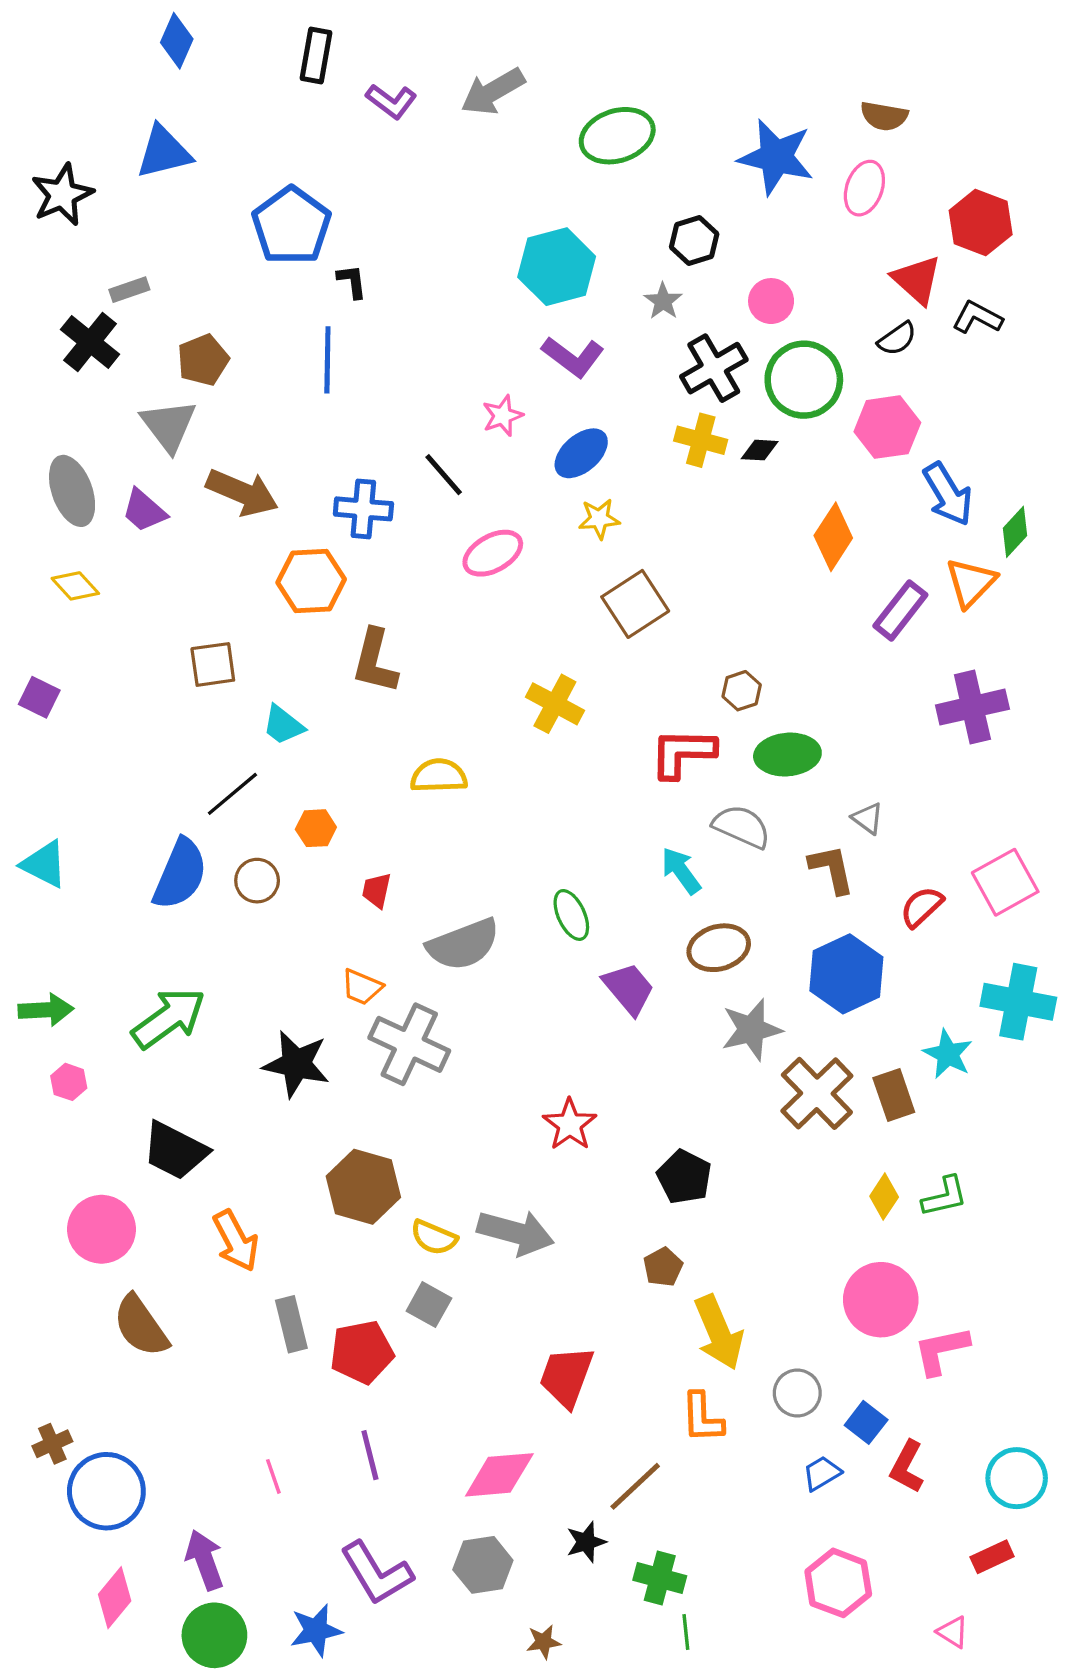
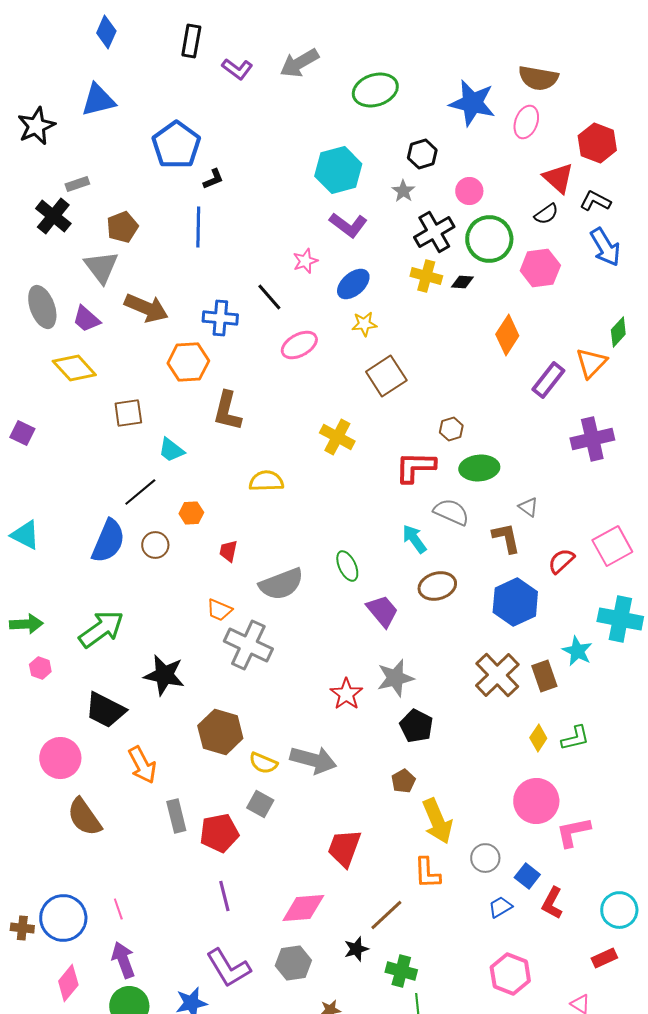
brown semicircle: (884, 116) -> (538, 78), size x1.4
black L-shape: (352, 281) -> (213, 179), turned 75
blue arrow: (948, 494) -> (605, 247), moved
yellow diamond: (75, 586) -> (74, 368), moved, size x1.5
gray star: (751, 1030) -> (395, 678), moved
black star: (296, 1064) -> (164, 675), moved
brown cross: (52, 1444) -> (22, 928), moved, turned 30
pink line: (273, 1476) -> (118, 909), moved

